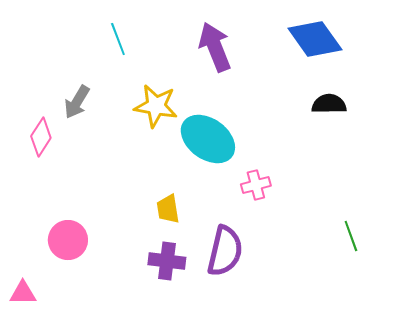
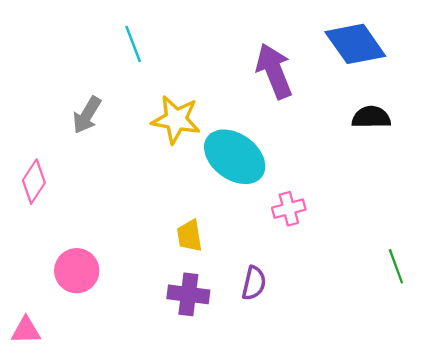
purple arrow: (215, 47) -> (274, 71), moved
pink diamond: (41, 137) -> (34, 182), moved
purple semicircle: (225, 251) -> (254, 283), size x0.6

